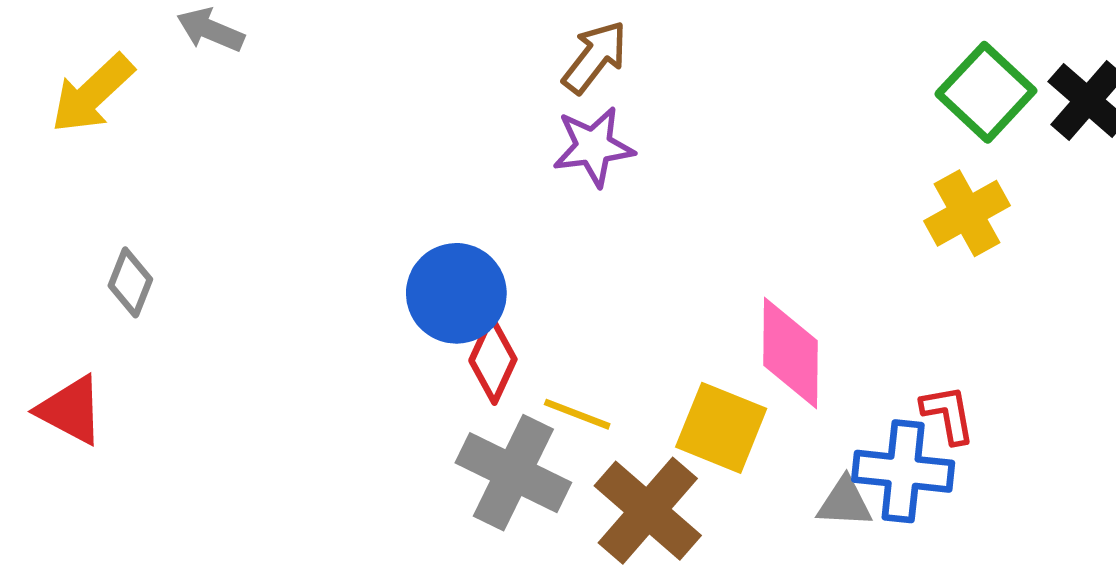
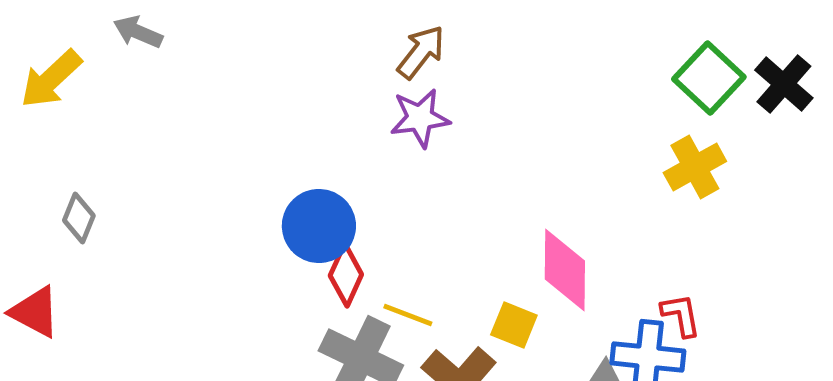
yellow square: (721, 428) -> (514, 325), size x0.7

